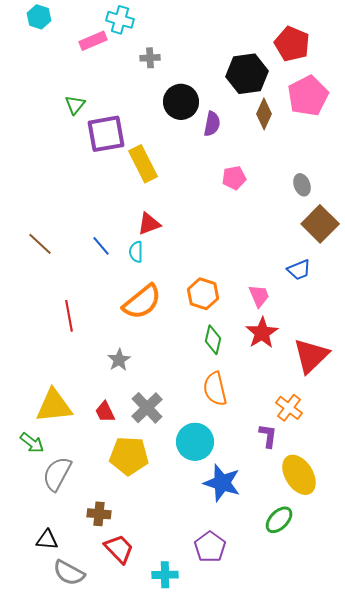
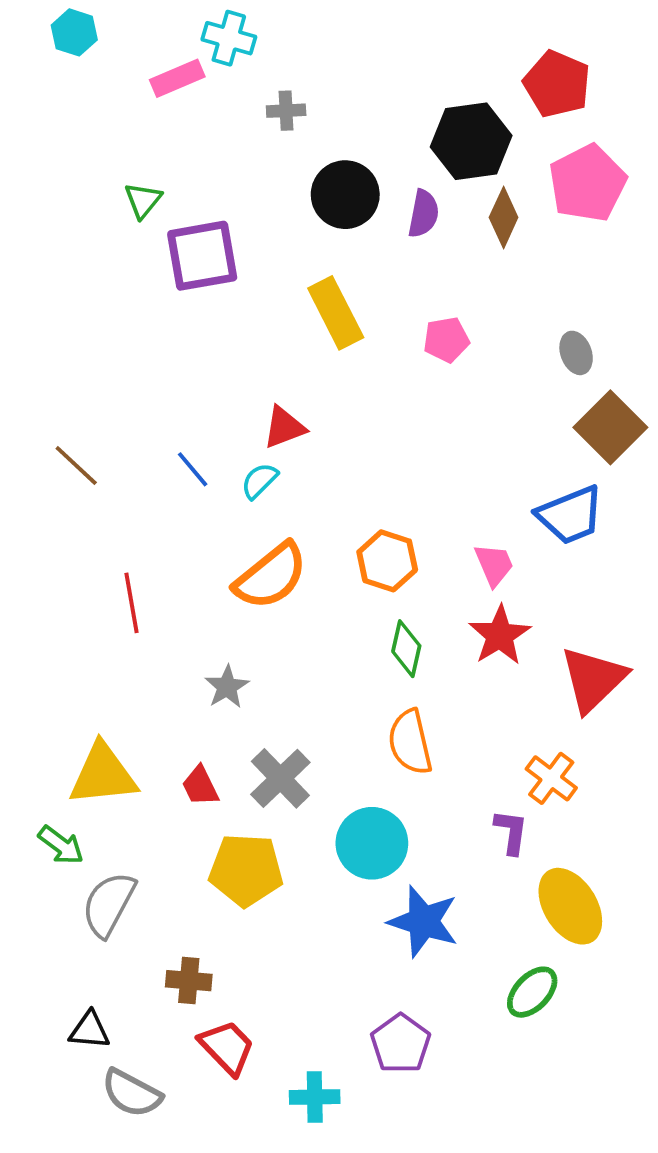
purple semicircle: (212, 124) -> (423, 214), moved
yellow rectangle: (143, 164) -> (336, 313), moved
cyan semicircle: (136, 252) -> (259, 481), turned 45
blue trapezoid: (299, 270) -> (570, 515), size x1.5

